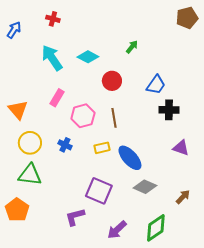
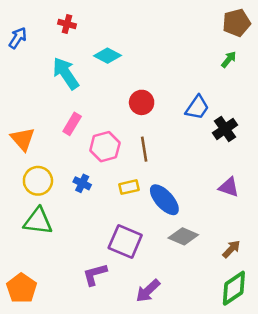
green arrow: (132, 47) -> (229, 59), moved
cyan diamond: (88, 57) -> (107, 56), moved
black cross: (169, 110) -> (225, 129), moved, turned -36
orange pentagon: (17, 210) -> (21, 288), moved
green diamond: (156, 228) -> (234, 288), moved

